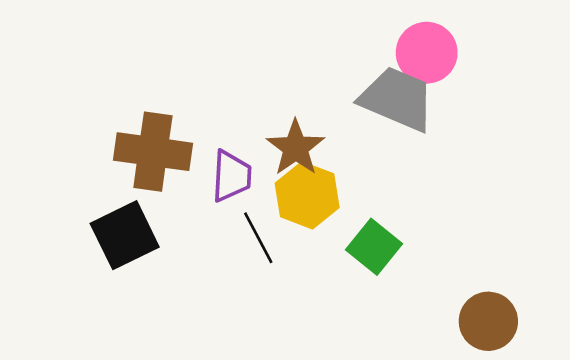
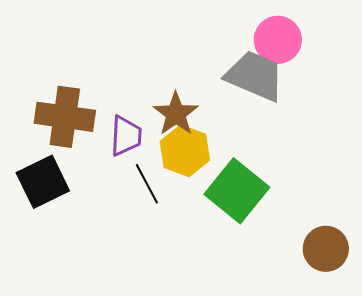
green square: (374, 247) -> (237, 191), size x1.5

